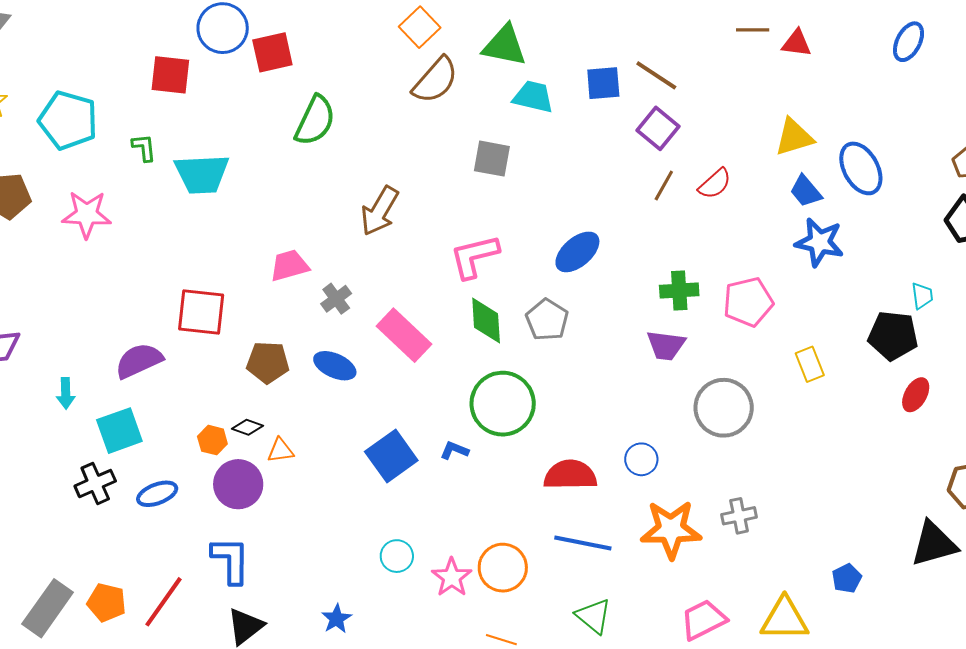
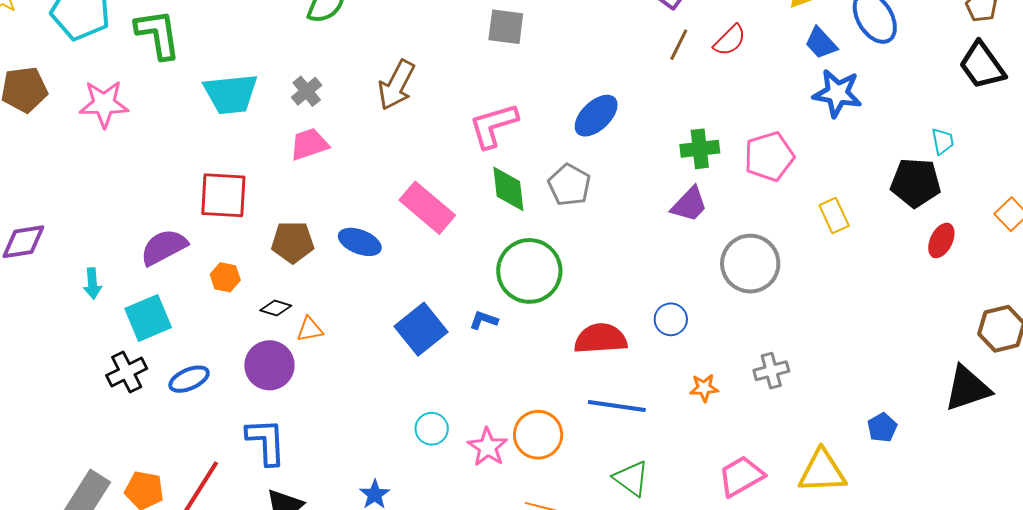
green L-shape: (144, 148) -> (158, 34), size x1.8
cyan trapezoid: (202, 174) -> (231, 94), moved
gray cross: (336, 299) -> (307, 91), moved
purple trapezoid: (666, 345) -> (689, 204), turned -51
orange hexagon: (212, 440) -> (225, 277), moved
orange star: (671, 529) -> (704, 388), size x0.5

